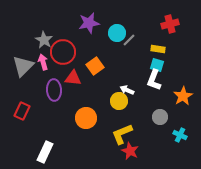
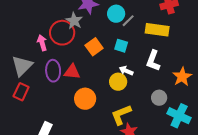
gray star: (44, 40) -> (74, 21), moved
yellow rectangle: (158, 49) -> (157, 30), size x1.6
cyan square: (157, 65) -> (121, 46), moved
gray triangle: (23, 66) -> (22, 66), moved
red triangle: (73, 78) -> (72, 72), moved
cyan cross: (180, 135) -> (179, 116), size x1.6

